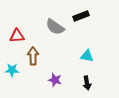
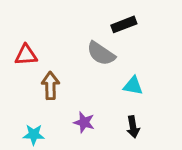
gray semicircle: (55, 27) -> (101, 54), moved
cyan star: (12, 70) -> (34, 135), moved

